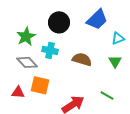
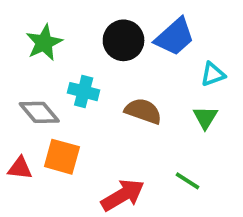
black circle: (59, 22) -> (124, 40), moved
green star: (26, 36) -> (44, 43), moved

